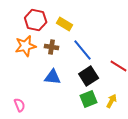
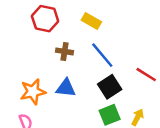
yellow rectangle: (65, 24) -> (91, 21), moved
orange star: (26, 46) -> (33, 92), moved

